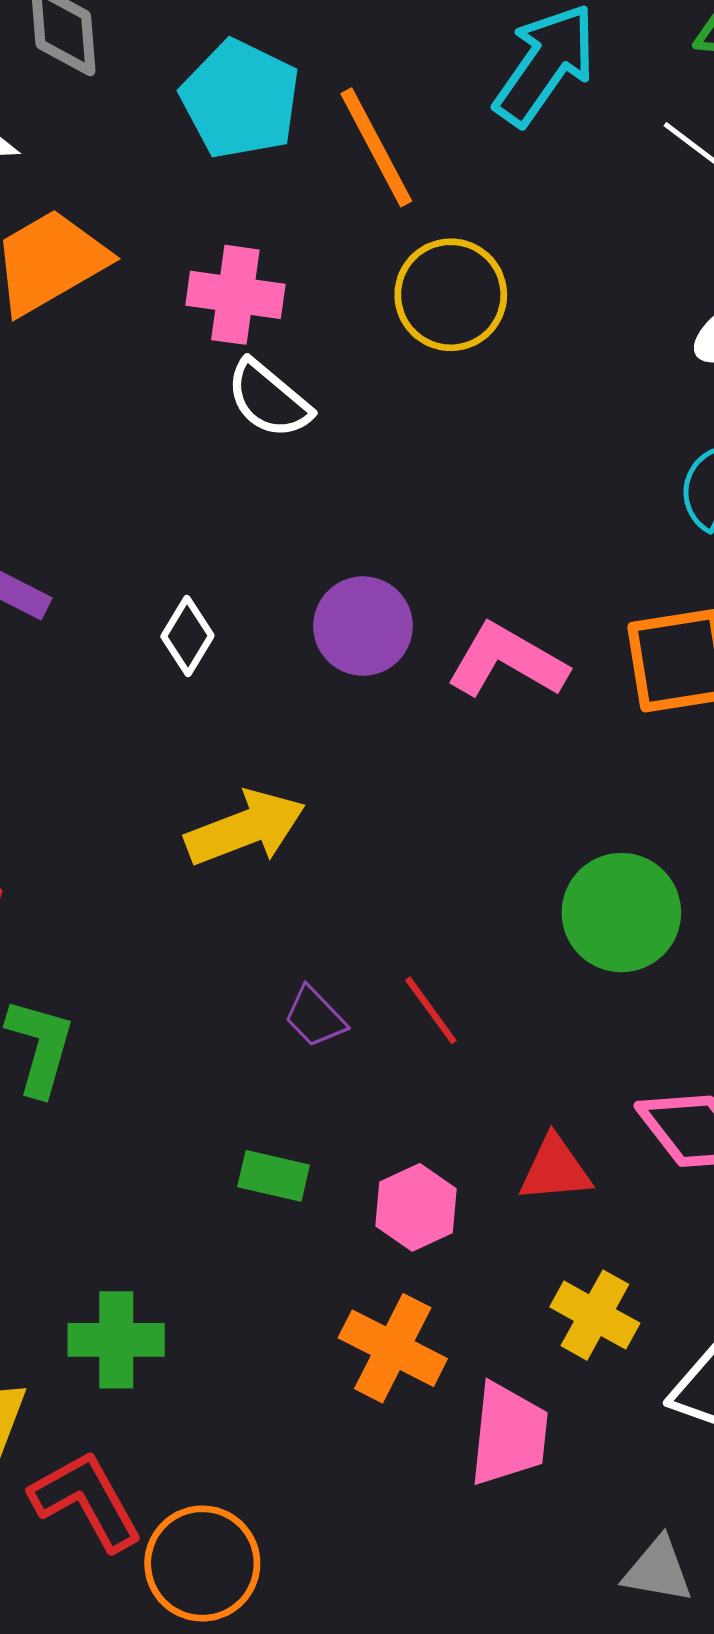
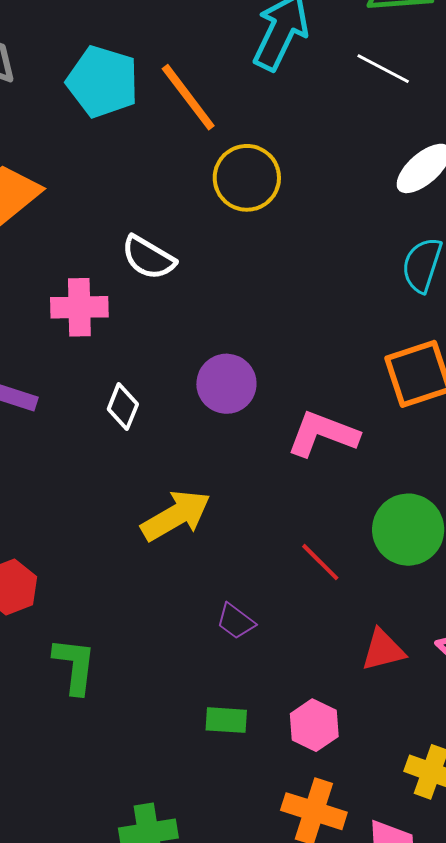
pink cross: (235, 295) -> (79, 307), moved
pink L-shape: (507, 661) -> (323, 434), moved
red line: (431, 1010) -> (320, 562), moved
red triangle: (555, 1169) -> (383, 650), moved

